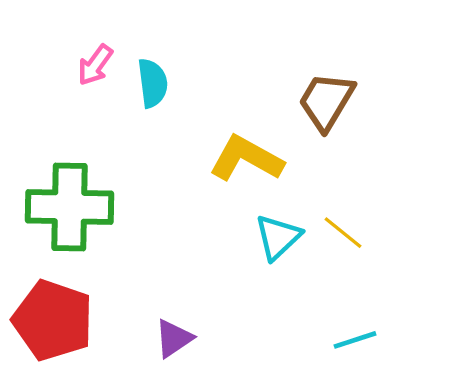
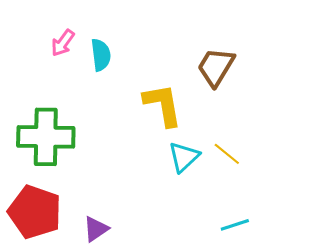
yellow L-shape: (246, 159) -> (163, 105), turned 51
purple triangle: (174, 338) -> (96, 229), moved

